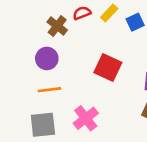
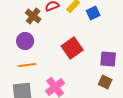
red square: (108, 68) -> (72, 48), turned 30

